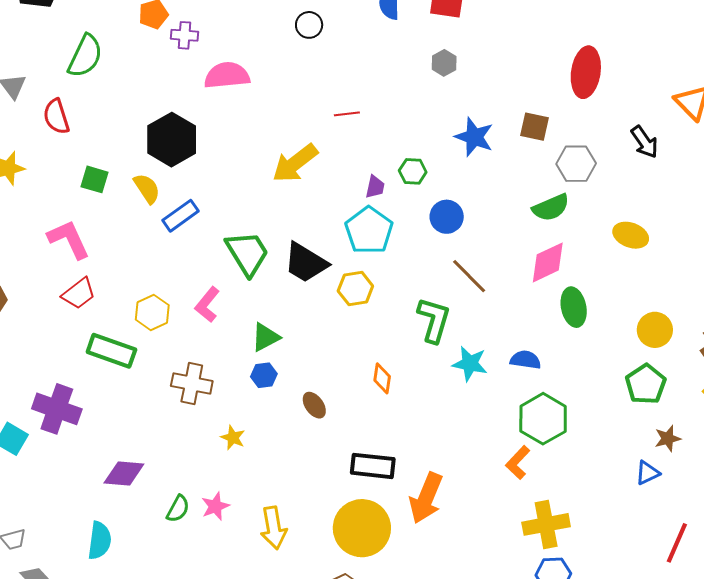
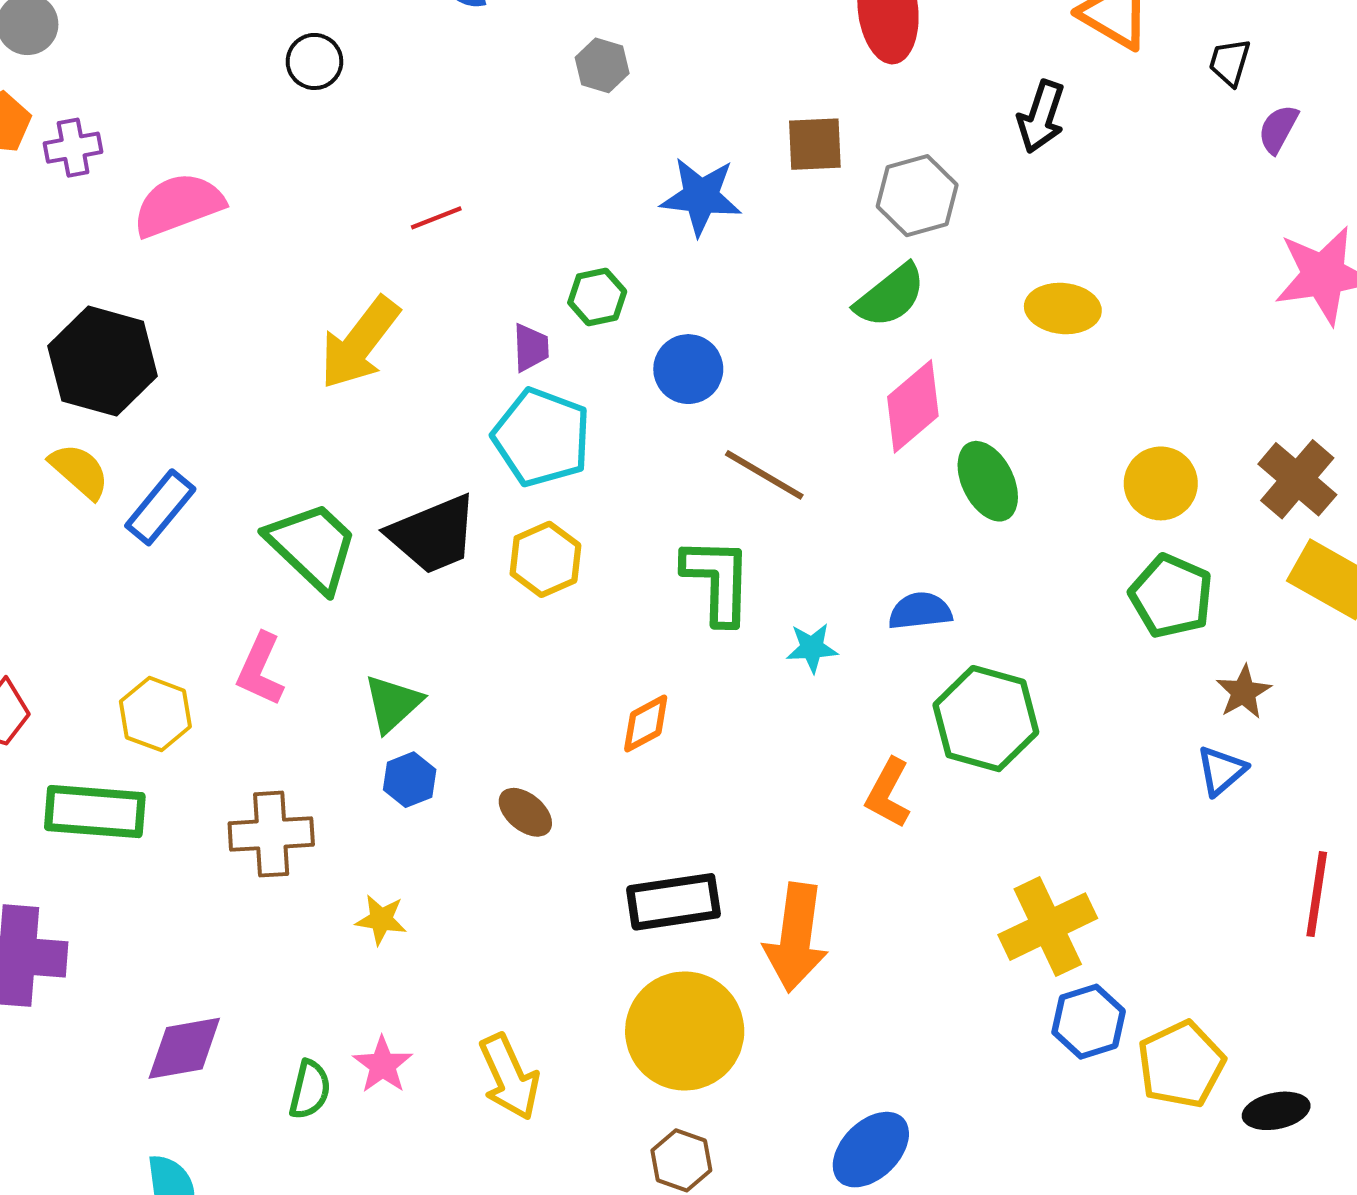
black arrow: (644, 142) -> (1041, 117), turned 68
black trapezoid: (306, 263) -> (433, 534), turned -39
cyan star: (470, 364) -> (812, 648), size x0.7
orange diamond: (382, 378) -> (646, 723), turned 68
orange L-shape: (518, 463) -> (888, 793), moved

